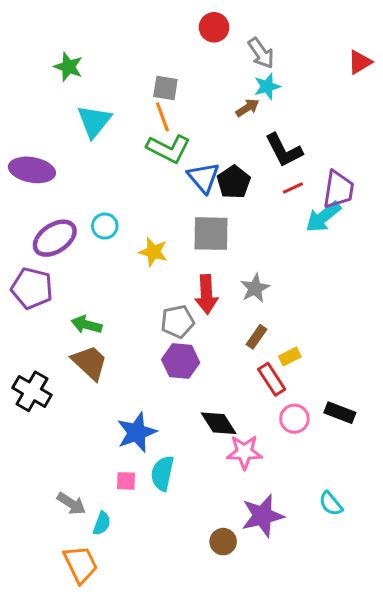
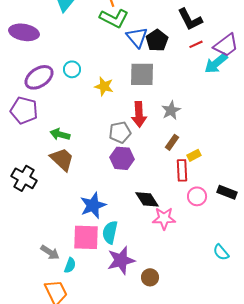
purple trapezoid: (338, 190) -> (226, 45), turned 44
red rectangle: (272, 379) -> (182, 170), turned 30
pink square: (126, 481) -> (86, 237), size x2.0
purple star: (263, 516) -> (121, 260), moved

